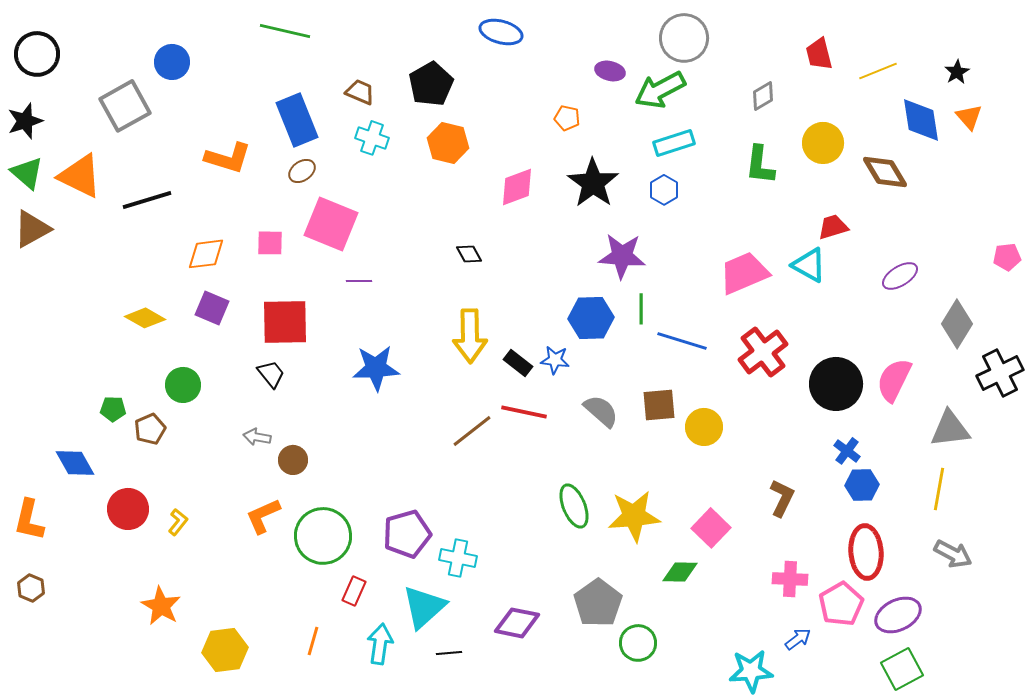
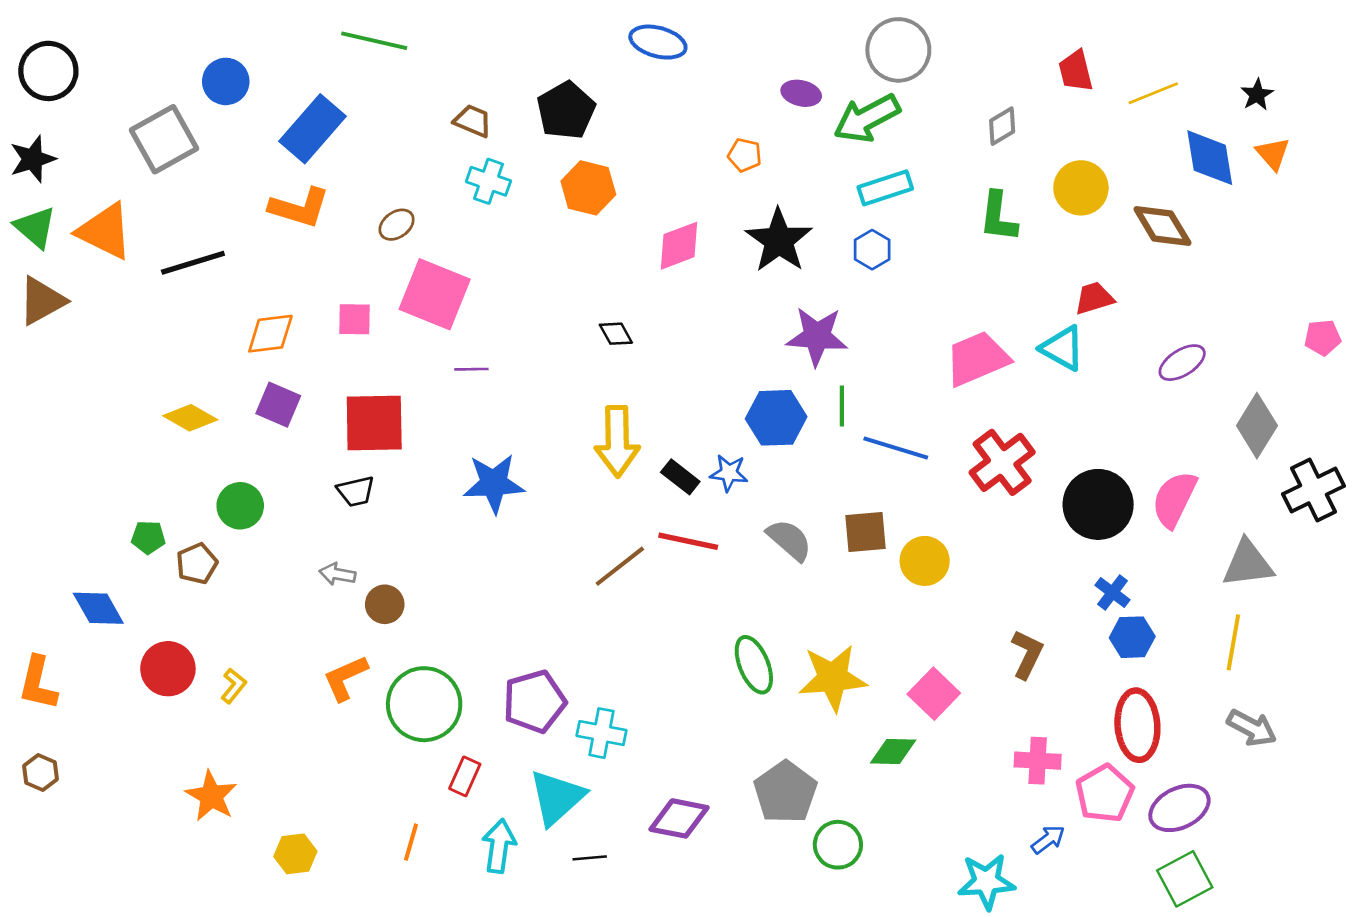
blue rectangle: (297, 120) -> (312, 129), moved, turned 63
black trapezoid: (271, 374) -> (356, 491), turned 116
yellow hexagon: (225, 650) -> (295, 854), size x0.7

